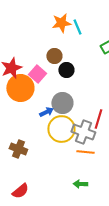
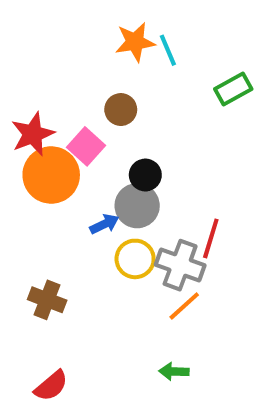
black circle: (66, 70) -> (145, 175), moved
yellow circle: (61, 129) -> (135, 259), size x0.7
orange line: (85, 152) -> (184, 306), turned -48

